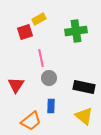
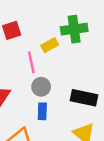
yellow rectangle: (39, 19) -> (50, 45), moved
blue rectangle: (51, 106) -> (42, 111), moved

